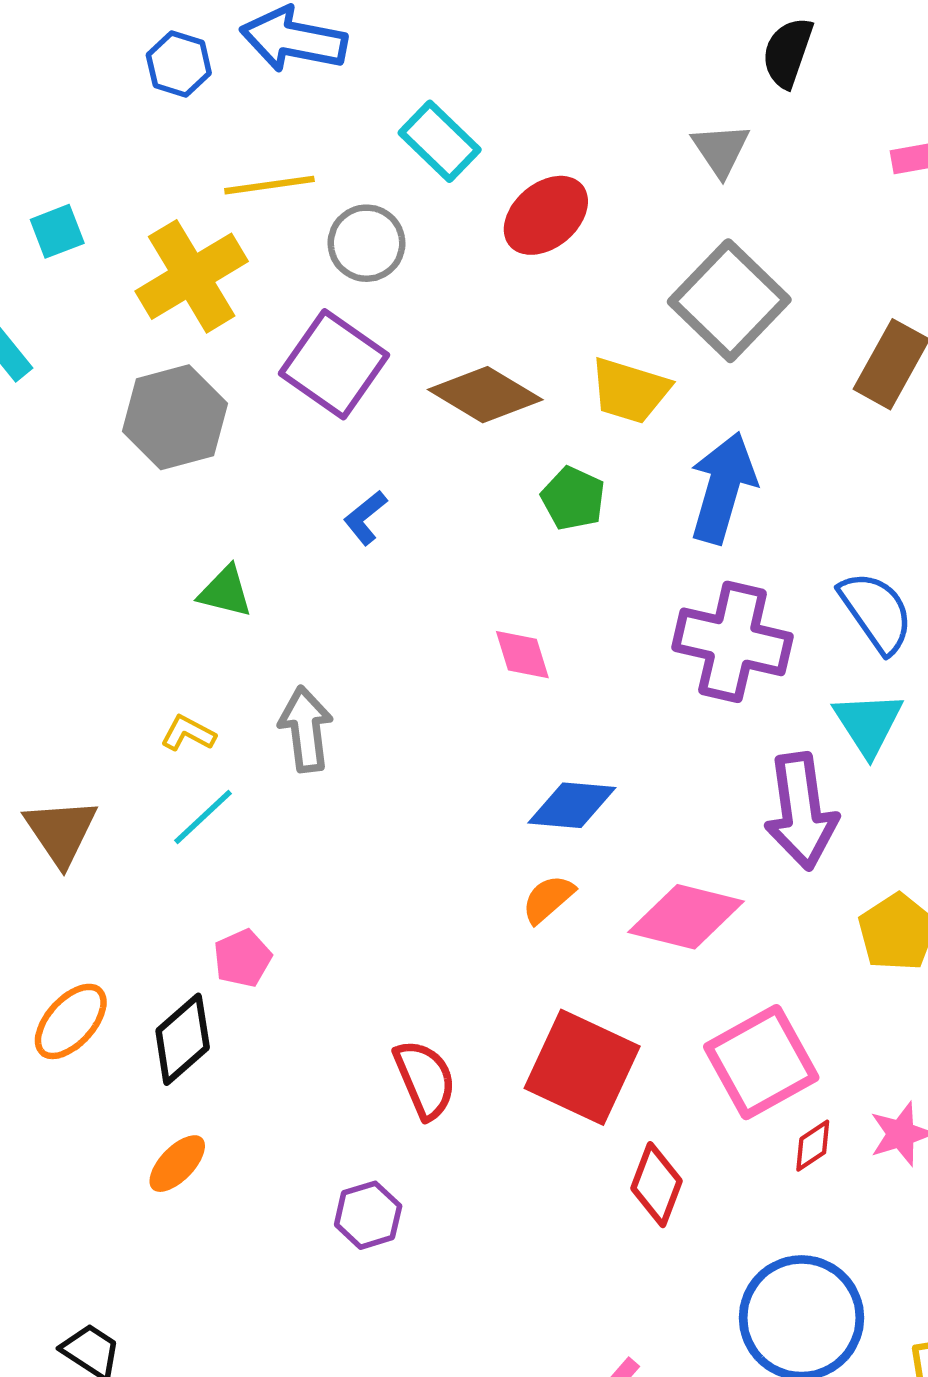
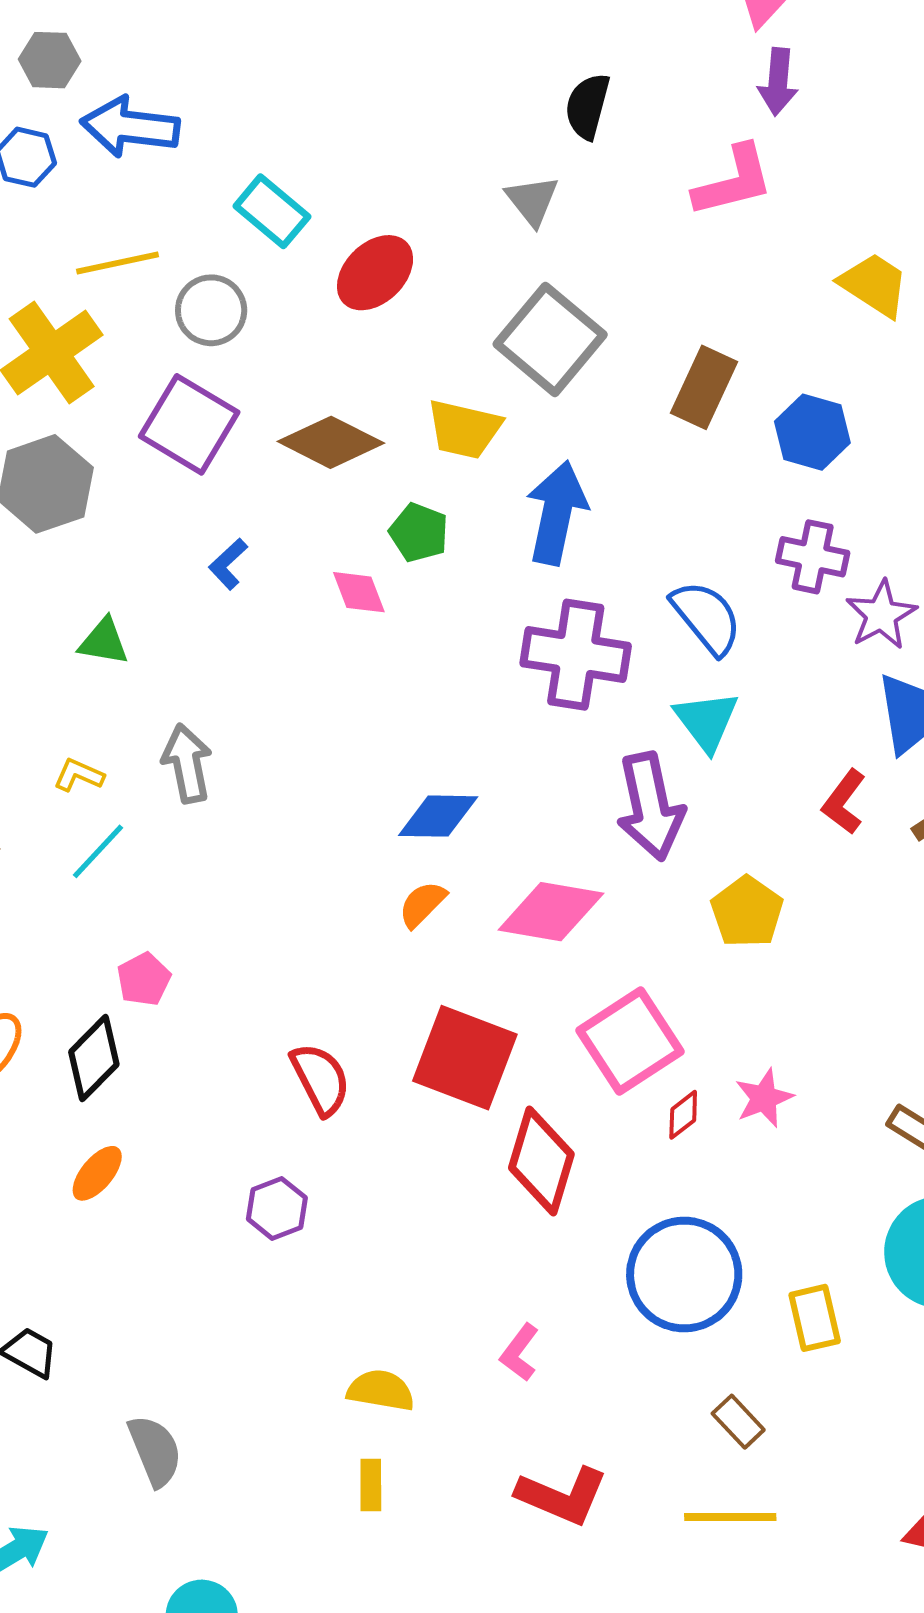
pink diamond: (522, 655) -> (359, 592), moved
red diamond: (656, 1185) -> (541, 1161), size x1.4

